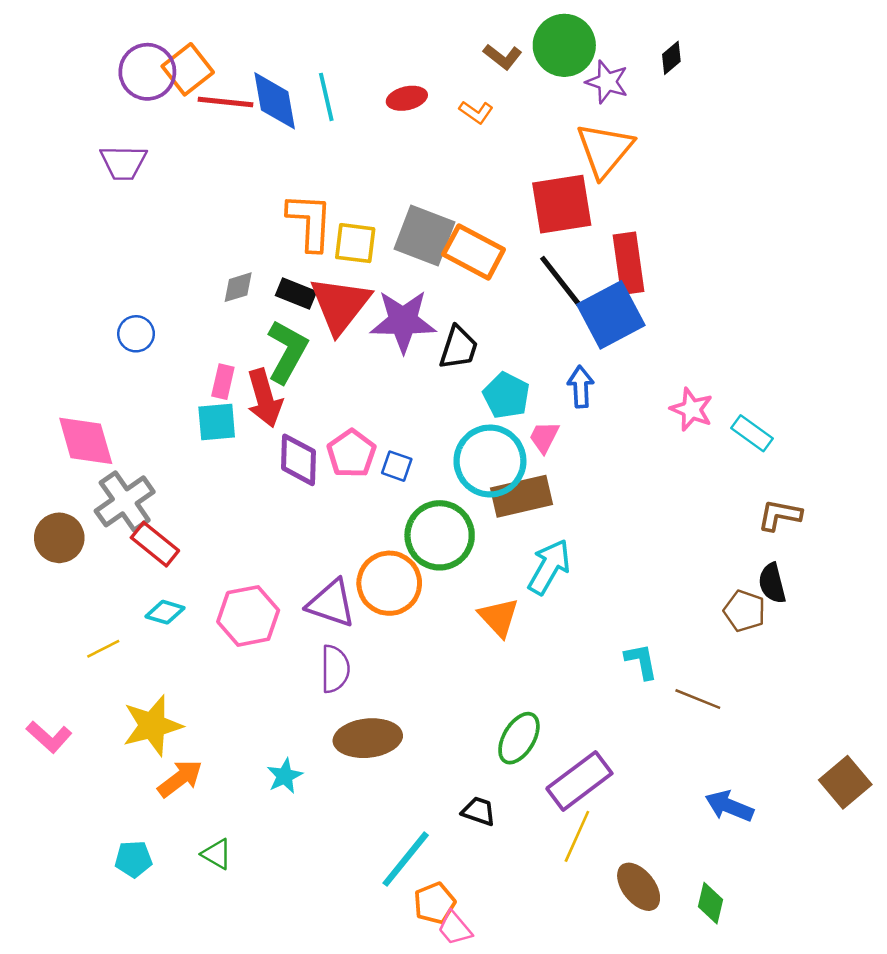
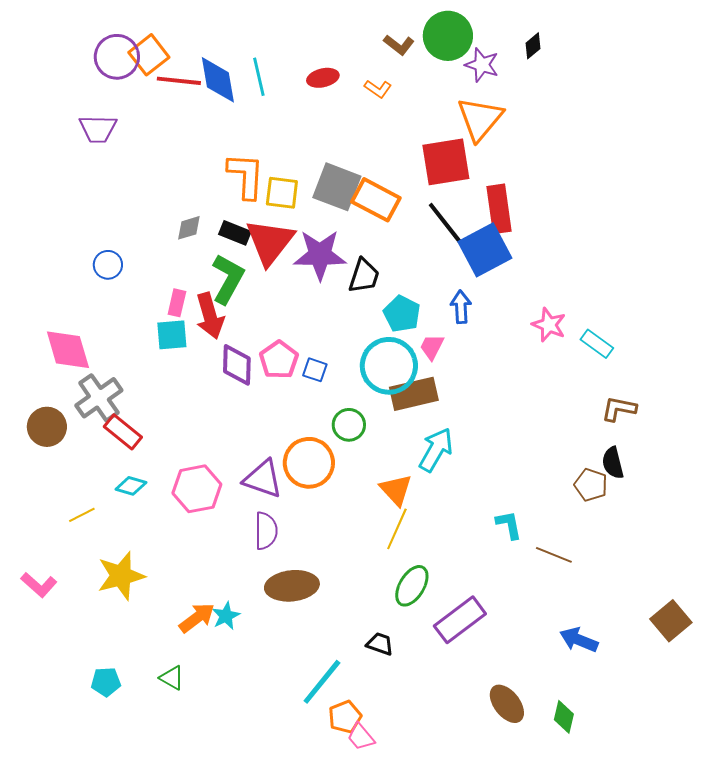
green circle: (440, 535) -> (349, 425), size x0.6
orange arrow: (180, 778) -> (197, 618), moved
yellow line: (577, 836) -> (397, 529), moved

